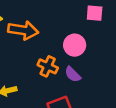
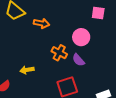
orange arrow: (23, 30) -> (42, 23), size x0.7

